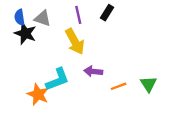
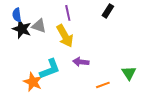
black rectangle: (107, 13) -> (108, 11), moved
gray triangle: (43, 18) -> (39, 26), moved
orange line: (119, 86) -> (103, 85), moved

